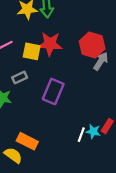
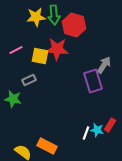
red hexagon: (92, 45) -> (74, 25), moved
purple rectangle: (53, 91) -> (93, 81), moved, turned -40
orange rectangle: (27, 141) -> (47, 146), moved

